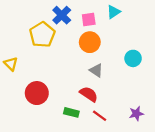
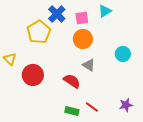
red circle: (37, 93) -> (33, 75), moved
red semicircle: (89, 94) -> (72, 81), moved
green rectangle: (71, 112) -> (72, 111), moved

